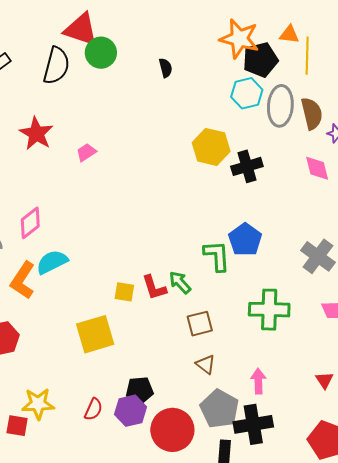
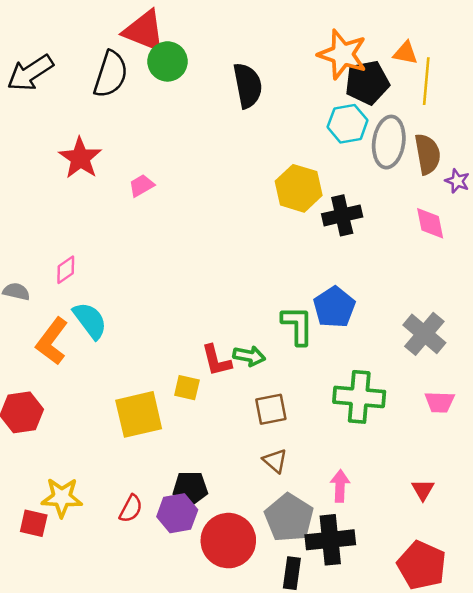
black semicircle: (166, 68) -> (248, 85), size x1.8
pink diamond: (30, 223) -> (66, 270), size x0.7
cyan semicircle: (52, 262) -> (90, 320), turned 76
green arrow: (180, 282) -> (249, 356), turned 140
yellow square: (124, 292) -> (187, 388), moved

